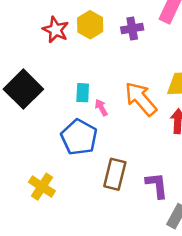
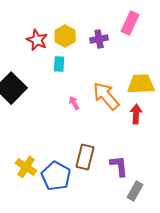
cyan rectangle: (83, 93) -> (59, 64), moved
blue pentagon: (79, 137) -> (56, 176), moved

